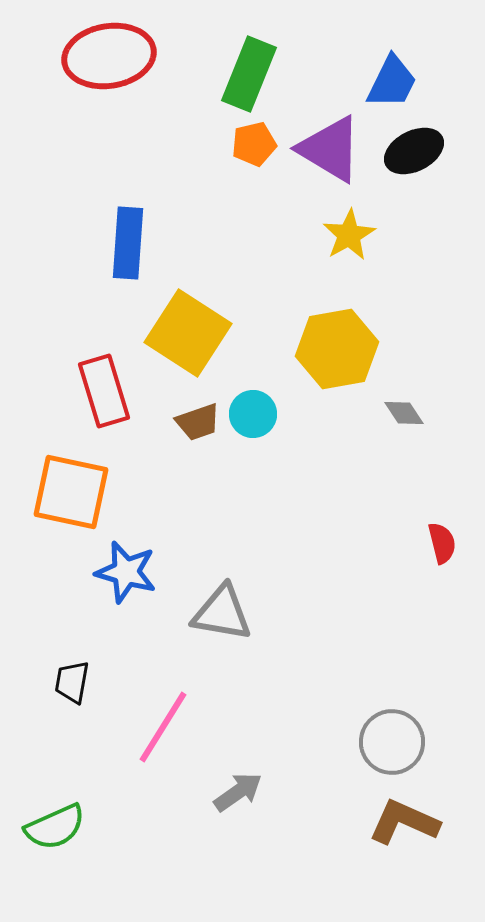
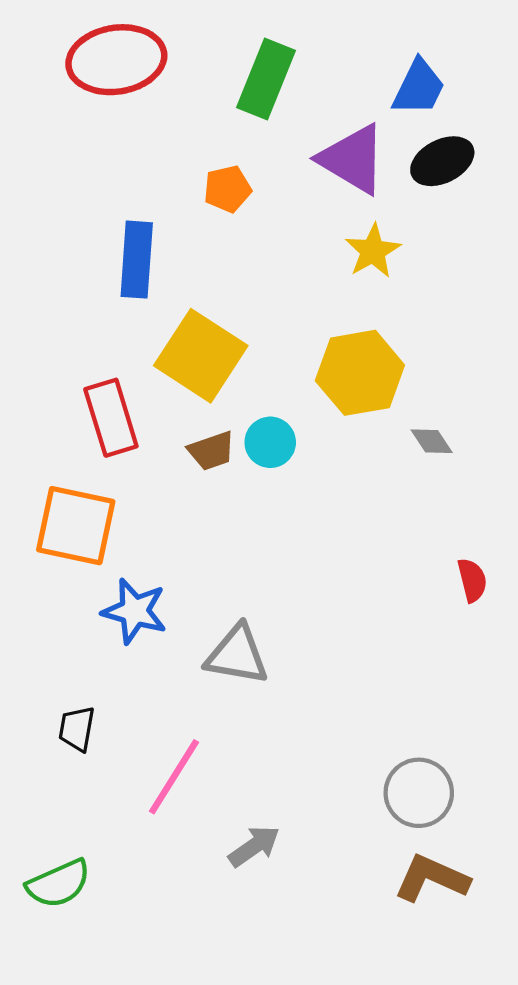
orange pentagon: (254, 144) -> (227, 189), moved

